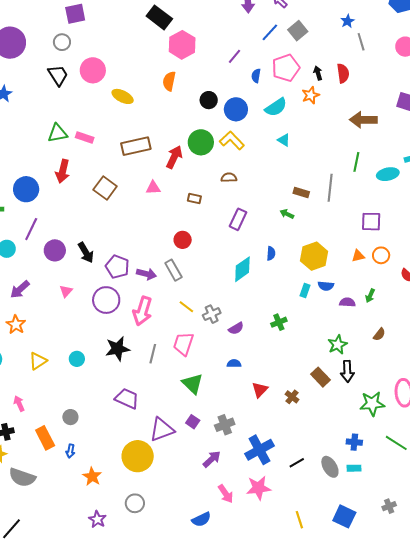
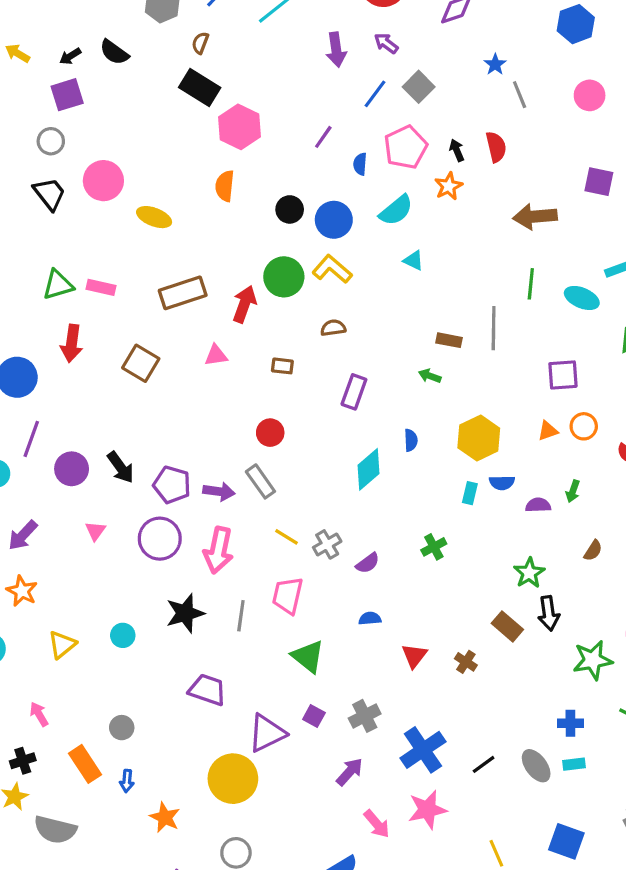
cyan ellipse: (388, 174) -> (582, 298), turned 40

